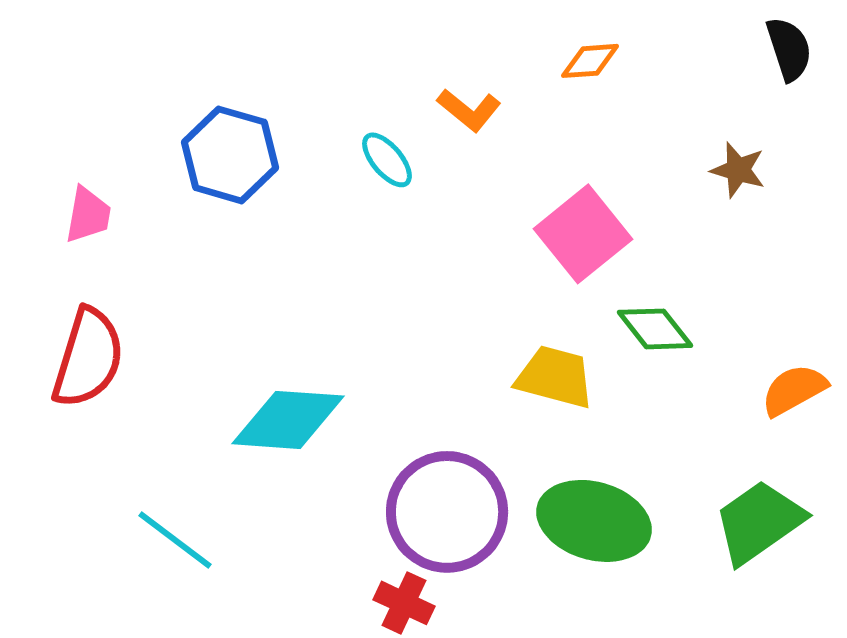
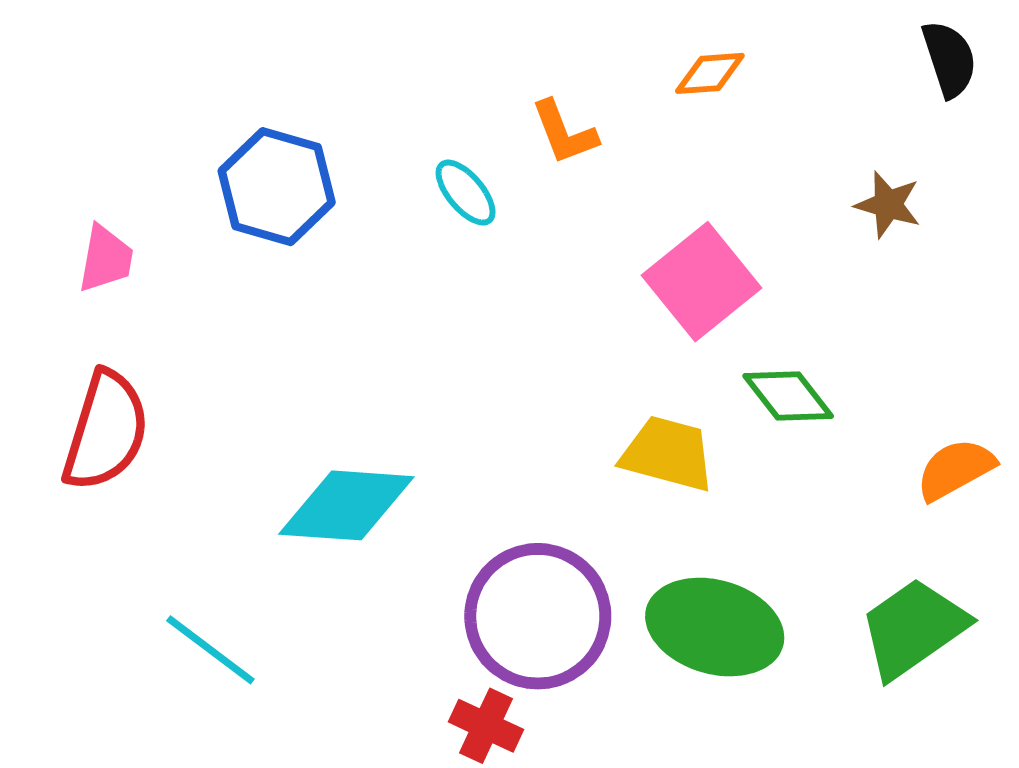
orange L-shape: (469, 110) -> (564, 132), turned 30

